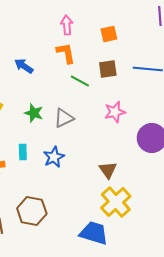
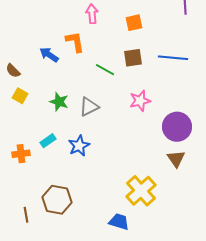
orange L-shape: (66, 53) -> (75, 42), moved
cyan rectangle: (23, 152) -> (48, 141), turned 56
brown triangle: (108, 170) -> (176, 159), moved
blue trapezoid: (94, 233) -> (119, 222), size x0.7

